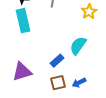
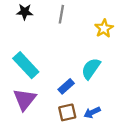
cyan rectangle: (23, 21) -> (26, 65), moved, turned -30
purple triangle: (22, 72) -> (25, 99), turned -35

